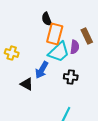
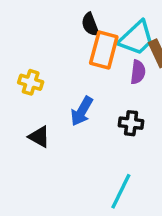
cyan trapezoid: (59, 52) -> (136, 38), moved
black triangle: (27, 84) -> (39, 137), moved

